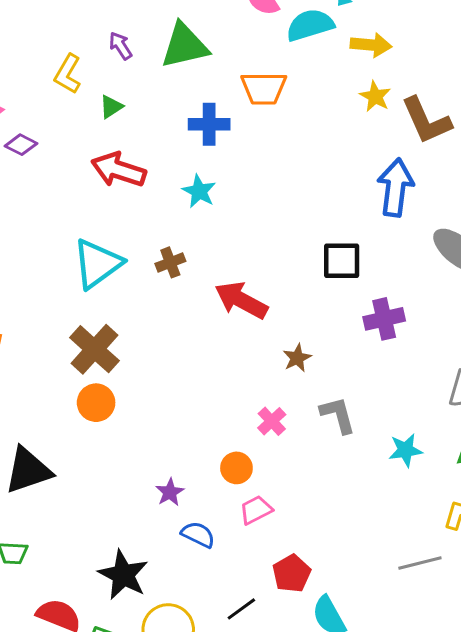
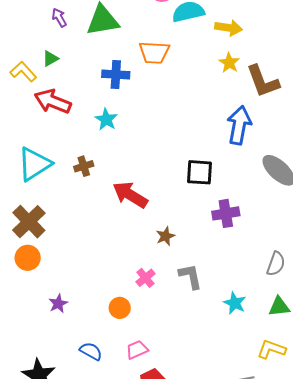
yellow L-shape: (68, 74) -> (23, 72), moved, turned 104
cyan star: (406, 450) -> (235, 303), turned 30
purple star: (170, 492) -> (58, 304), moved
pink trapezoid: (256, 510) -> (137, 350), moved

